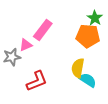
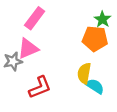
pink rectangle: (43, 30) -> (35, 18), moved
pink triangle: (26, 45) -> (28, 48), size x1.5

